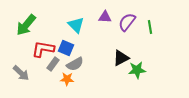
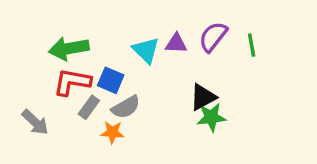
purple triangle: (105, 17) -> (176, 43), moved
green arrow: (26, 25) -> (69, 48), moved, turned 40
cyan triangle: (76, 25) -> (146, 50), moved
green star: (137, 70) -> (211, 117), moved

